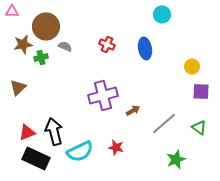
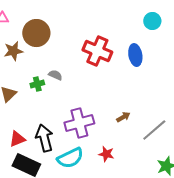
red cross: (107, 44) -> (97, 51), size x1.8
gray semicircle: (65, 46) -> (55, 75), moved
green cross: (41, 57) -> (37, 84), moved
purple cross: (103, 95) -> (79, 123), moved

